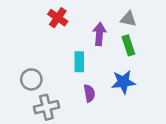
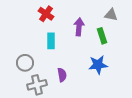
gray triangle: (128, 19) -> (111, 15), moved
cyan rectangle: (79, 62) -> (51, 41), moved
purple semicircle: (89, 93) -> (62, 75), moved

